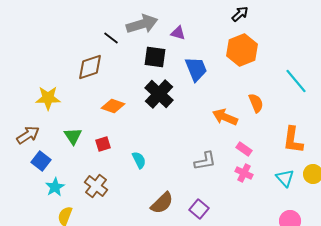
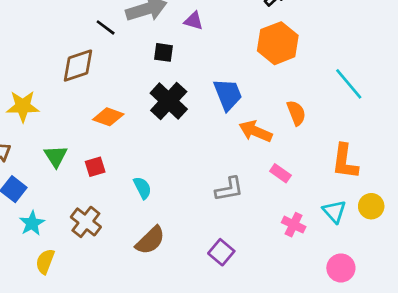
black square: (155, 57) -> (163, 52), size x0.7
blue trapezoid: (196, 69) -> (228, 94), moved
pink cross: (244, 173) -> (294, 225), moved
brown semicircle: (162, 203) -> (150, 240), moved

